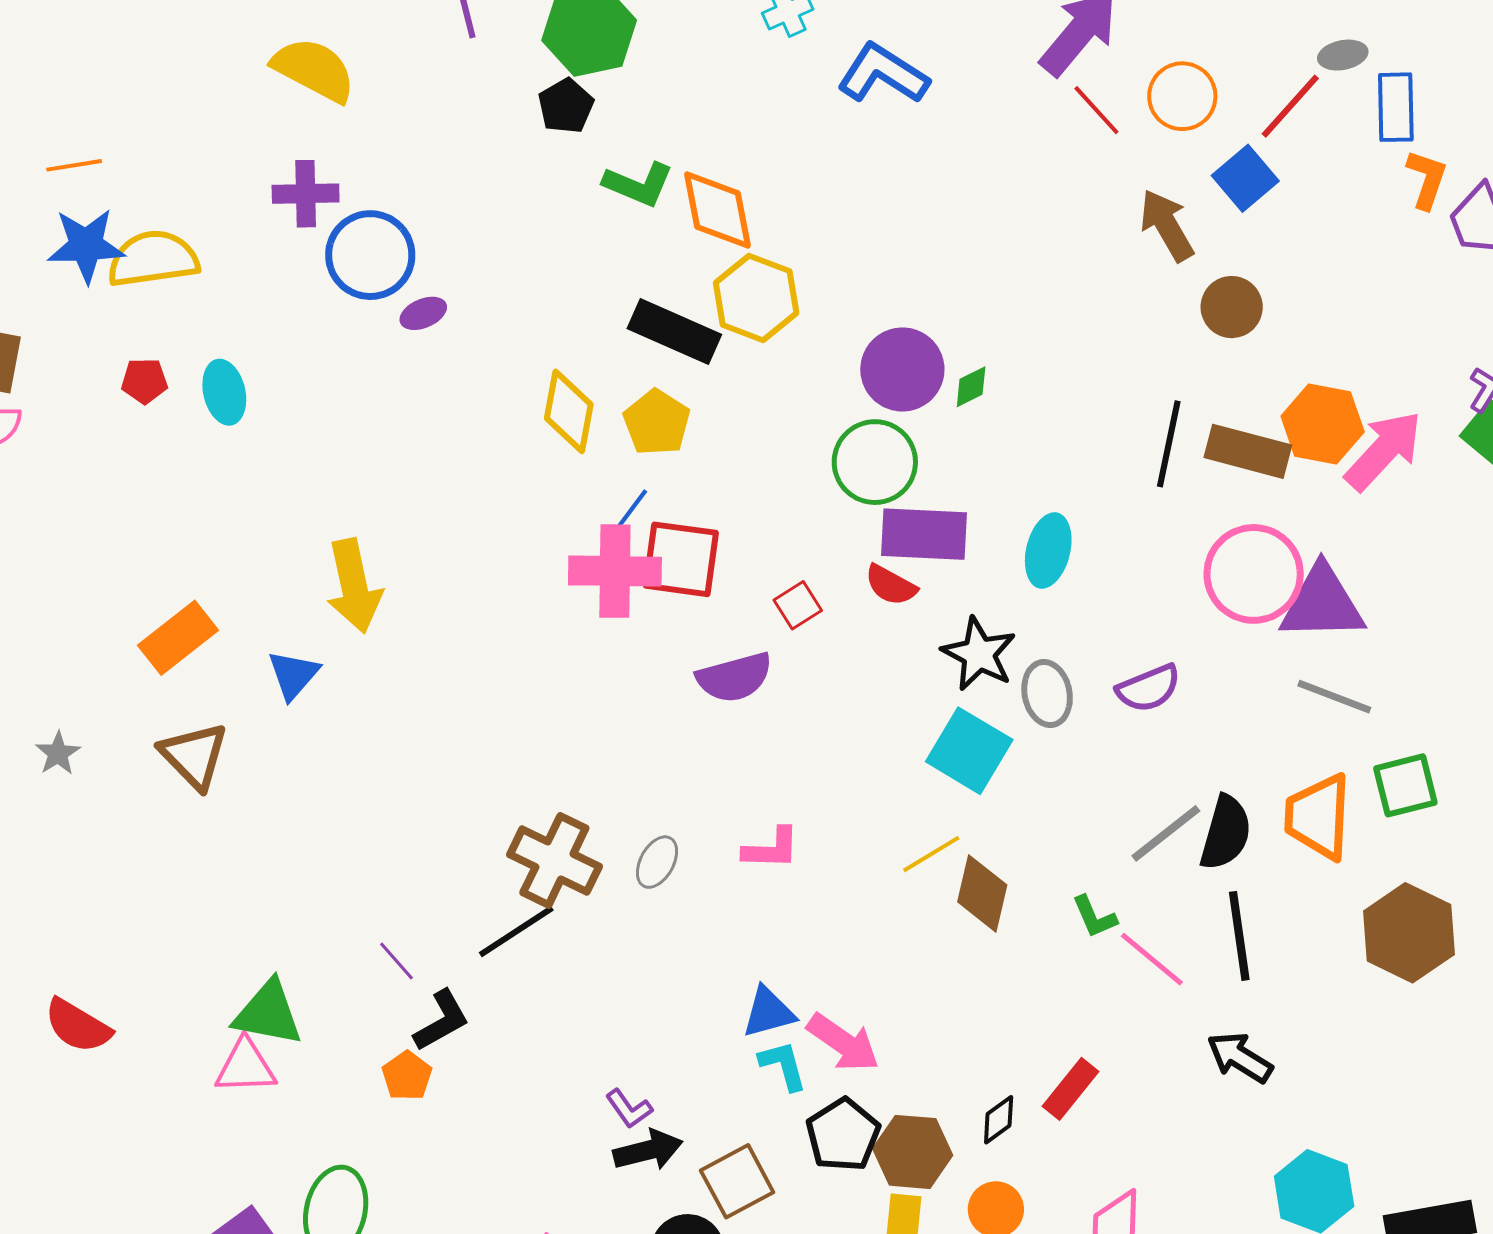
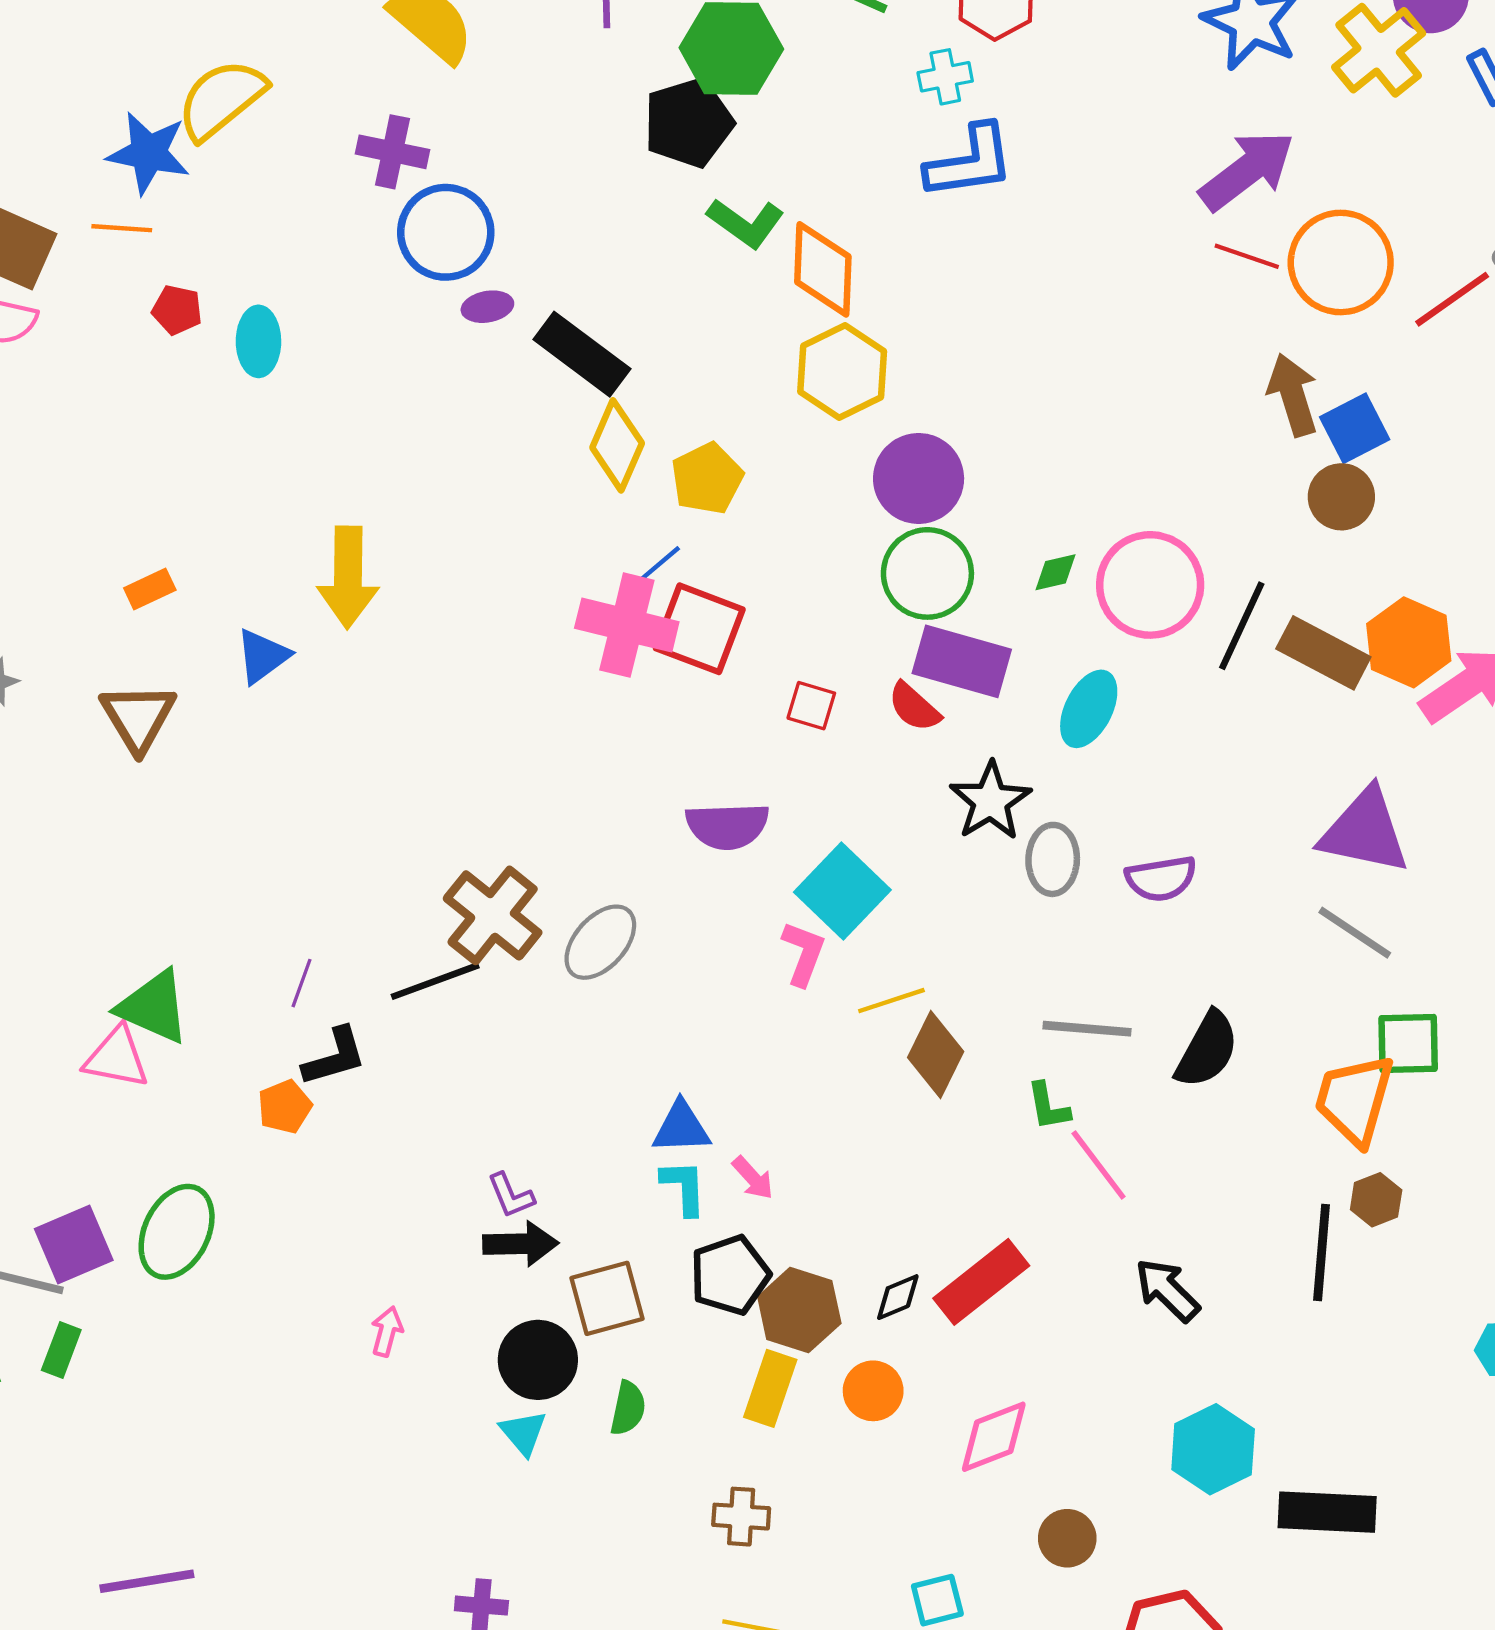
blue L-shape: (883, 74) -> (970, 162), moved, turned 126
orange circle: (1182, 96) -> (1341, 262), size x1.4
black pentagon: (566, 106) -> (688, 123), size x1.5
red line: (1096, 110) -> (1247, 256), turned -42
orange line: (74, 165) -> (122, 228), moved
blue square: (1245, 178) -> (1355, 428), moved
yellow semicircle: (153, 259) -> (221, 99), moved, turned -44
black rectangle: (674, 331) -> (582, 354), moved
purple circle: (902, 369) -> (919, 478), moved
green diamond: (971, 387) -> (1055, 572), moved
pink circle: (1254, 574) -> (1150, 585), moved
red square: (798, 605) -> (811, 706), turned 36
orange rectangle: (178, 638) -> (150, 589), size x0.6
purple semicircle: (734, 677) -> (727, 826), moved
cyan square: (969, 751) -> (842, 891), moved
orange trapezoid: (1318, 817) -> (1355, 1100), moved
gray line: (1166, 833) -> (1087, 1029), moved, turned 30
pink L-shape: (771, 849) -> (803, 953), moved, turned -84
gray ellipse: (657, 862) -> (600, 942), size x1.4
brown hexagon: (1409, 933) -> (1376, 1200), size x0.5
black line: (1239, 936) -> (1322, 1253), moved
purple line: (396, 961) -> (302, 983), turned 48
pink arrow: (843, 1043) -> (753, 1178), size x0.6
red rectangle: (1071, 1089) -> (981, 1282), size x1.4

